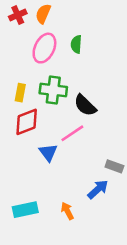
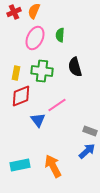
black semicircle: (85, 105) -> (75, 67), moved, turned 30
blue arrow: (98, 189) -> (87, 151), moved
orange arrow: (67, 211) -> (53, 166), size x1.6

